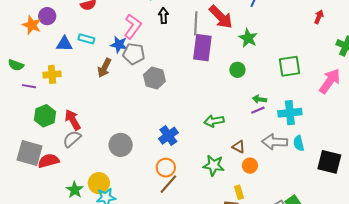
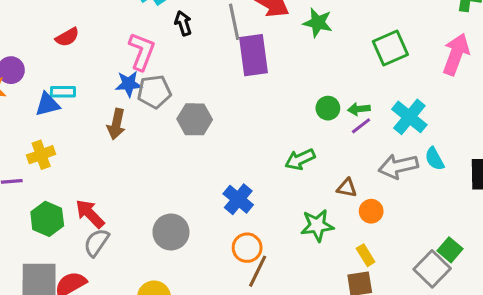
cyan rectangle: (86, 39) -> (63, 92), moved
green circle: (237, 70) -> (328, 108), moved
cyan cross: (290, 113) -> (409, 117), turned -30

